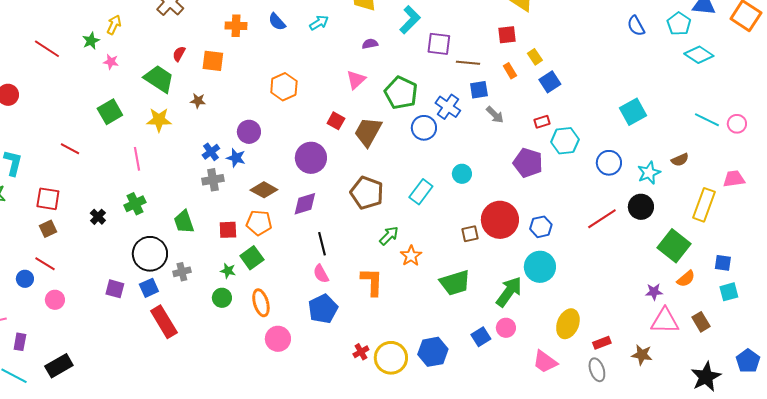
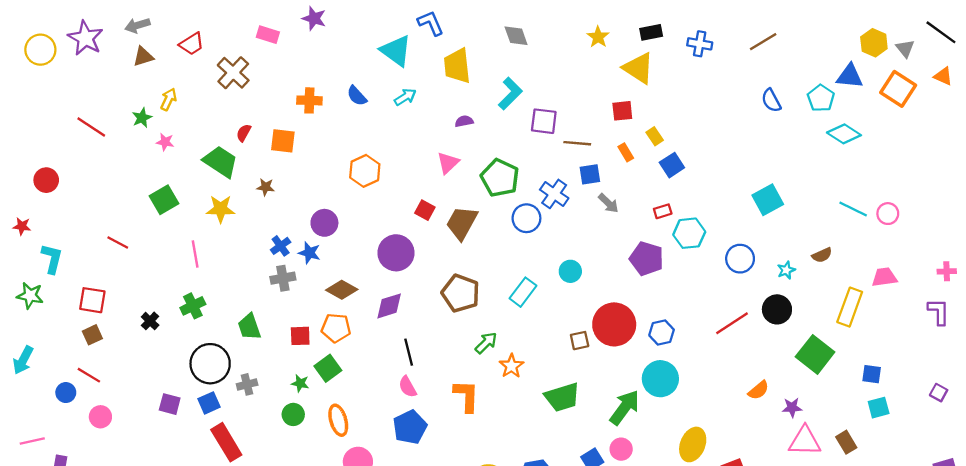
cyan star: (649, 173) -> (786, 270), size x0.7
orange semicircle: (686, 279) -> (759, 390), moved

